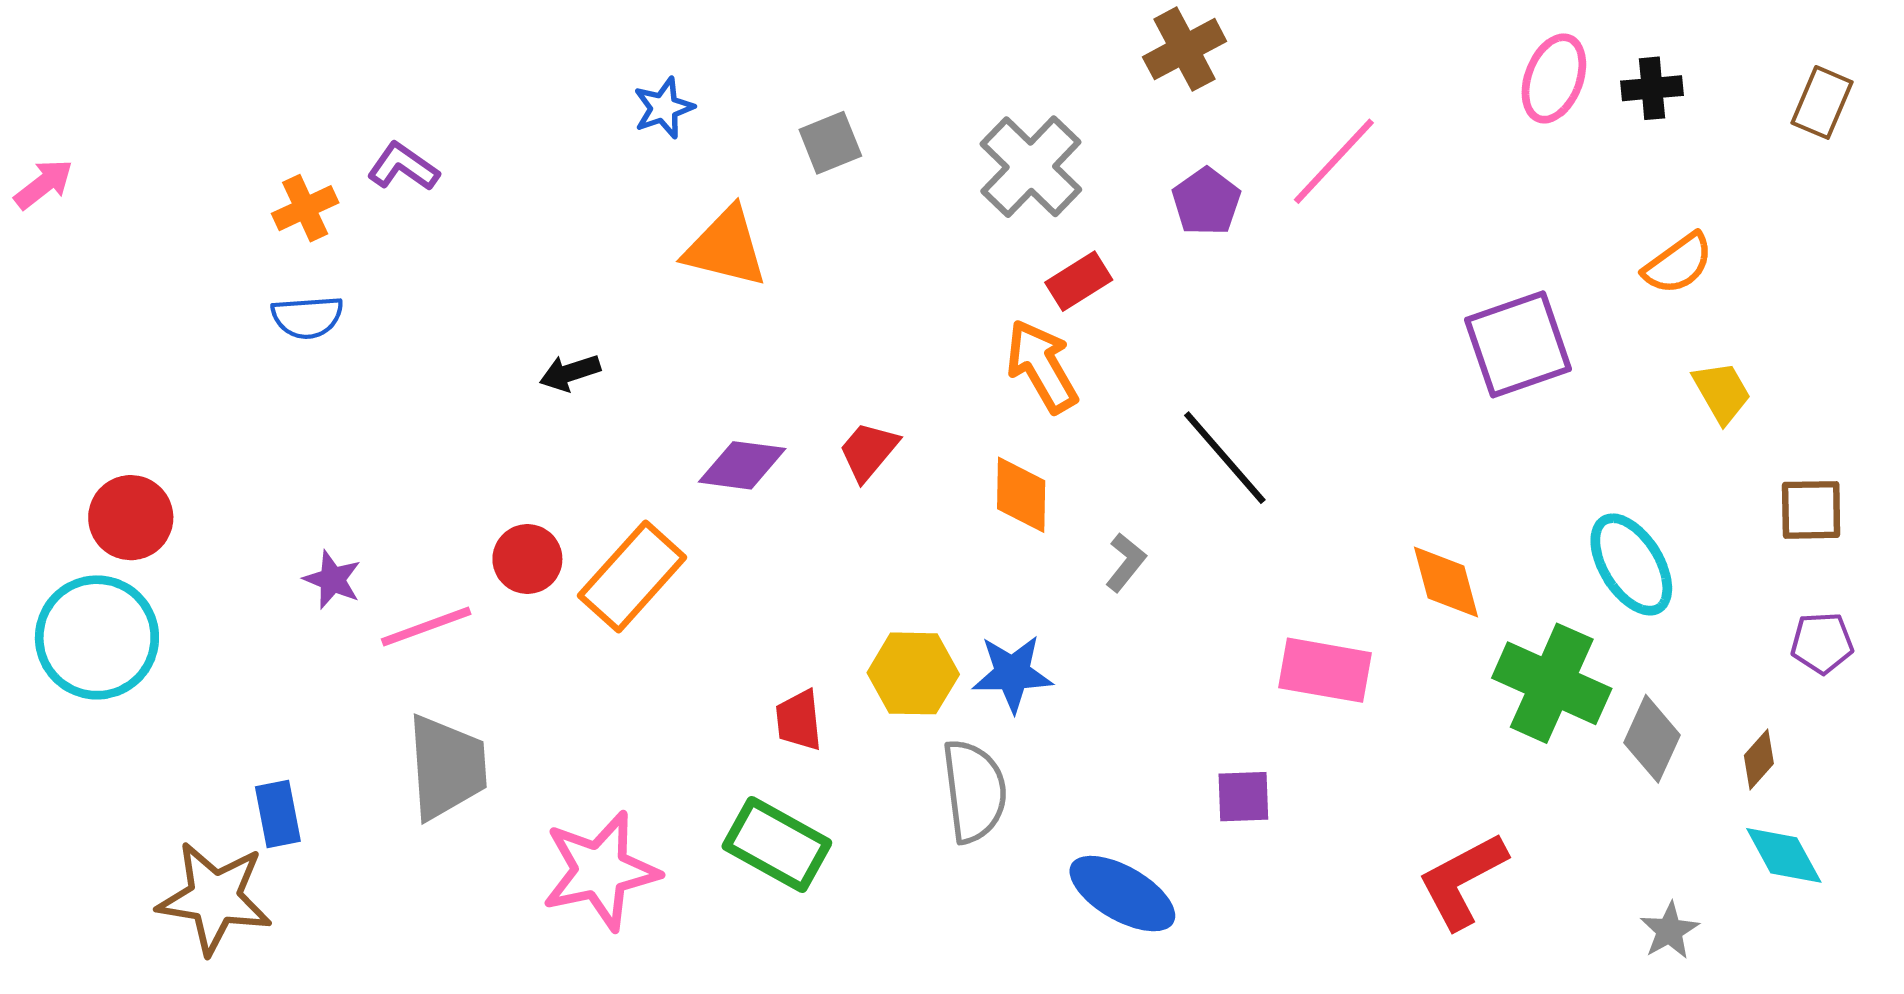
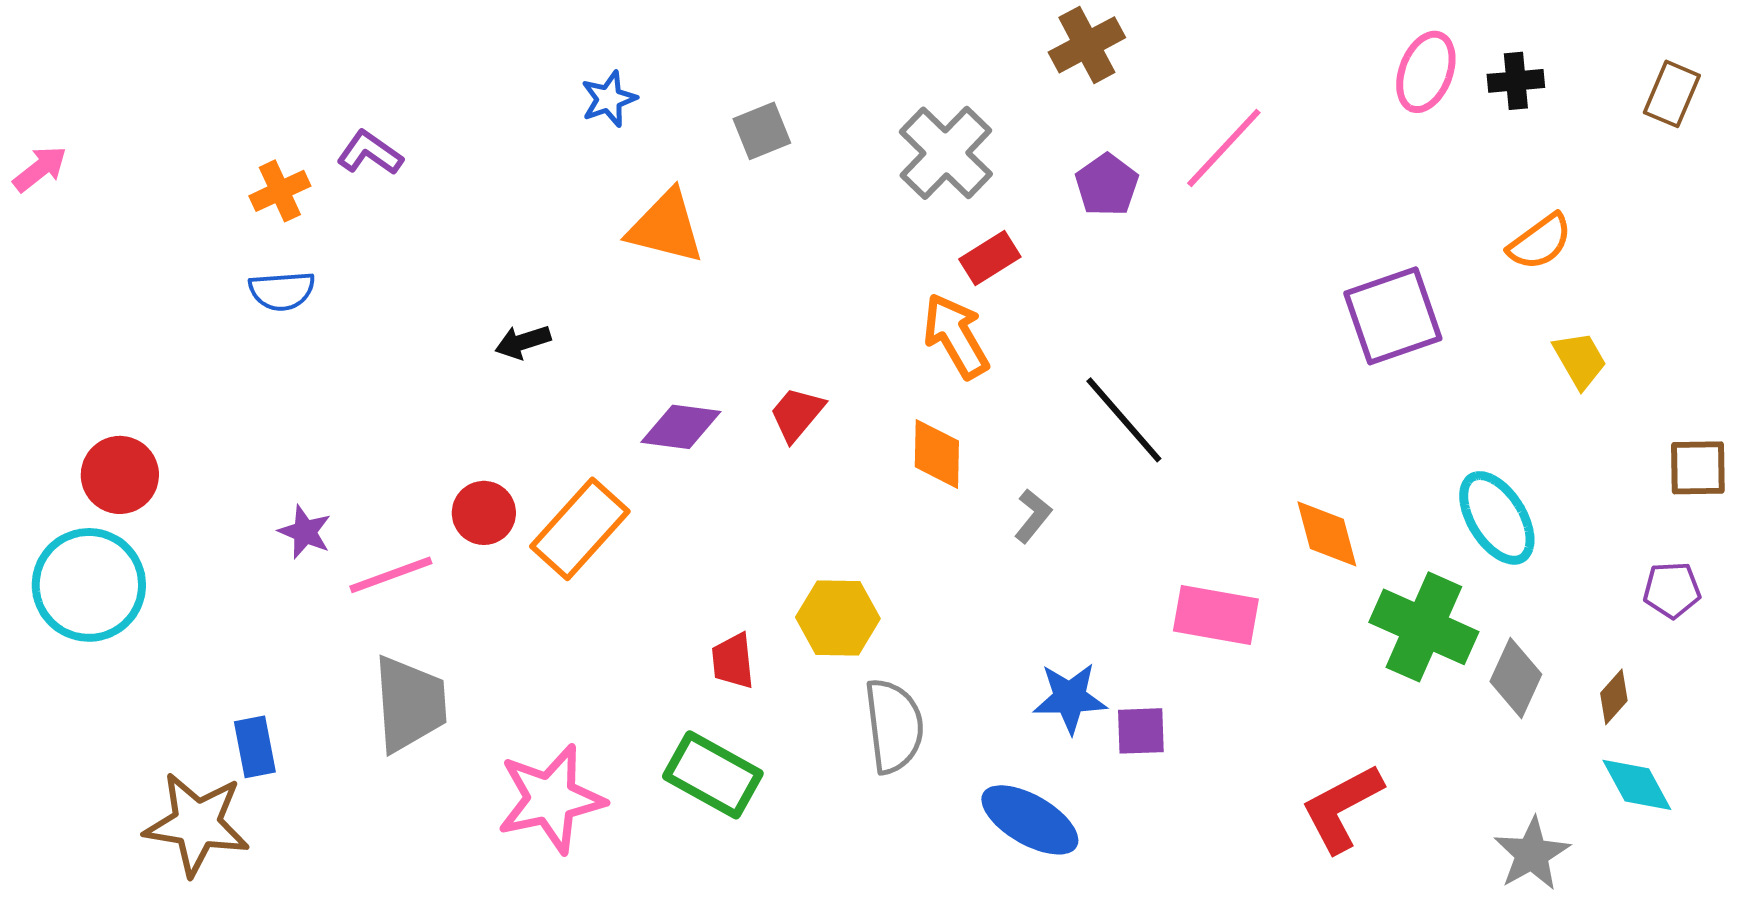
brown square: (1811, 510) -> (1698, 468), moved
blue star: (1012, 673) -> (1070, 698), moved
gray star: (1669, 931) -> (1532, 854), size x1.4

